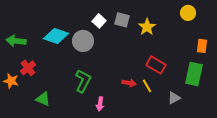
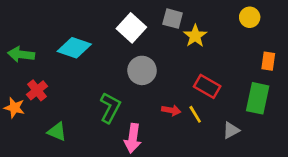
gray square: (122, 20) -> (173, 19), moved
white square: (99, 21) -> (131, 28), size x1.5
gray circle: (83, 41) -> (142, 70), moved
pink arrow: (100, 104) -> (133, 138), size x1.5

